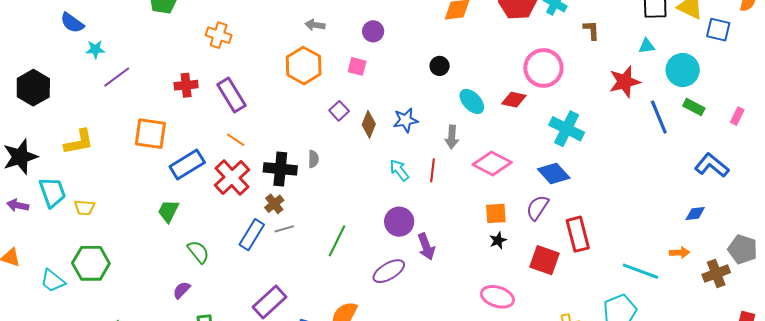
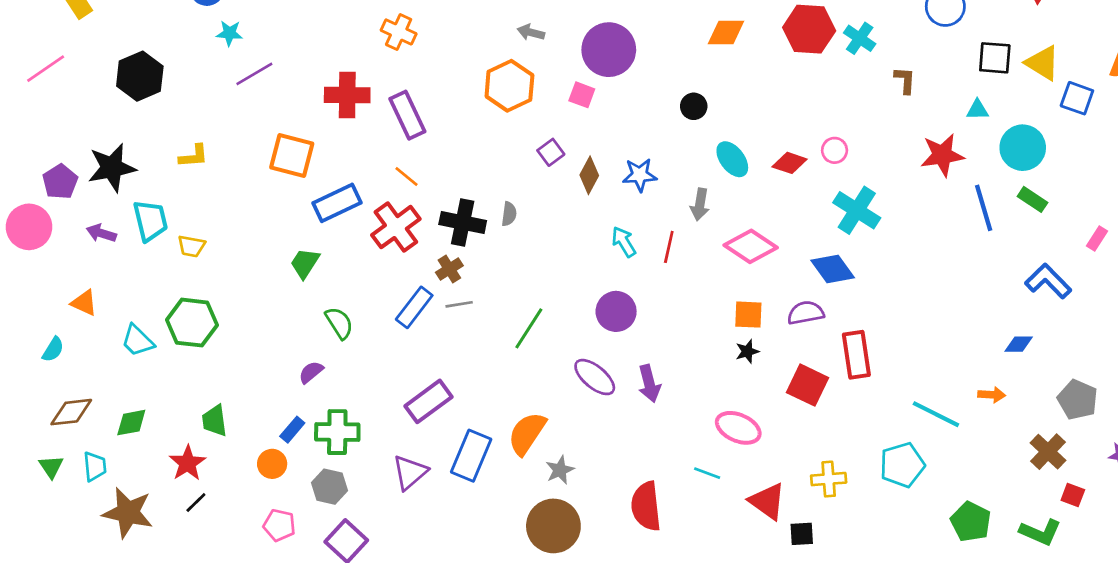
purple circle: (373, 31) -> (609, 50), size x1.8
pink circle: (543, 68) -> (835, 150), moved, size x0.5
red cross: (186, 85) -> (347, 95), size x1.4
pink rectangle: (737, 116) -> (1097, 239), moved
yellow L-shape: (79, 142) -> (194, 156), size x0.7
purple semicircle: (537, 208) -> (806, 313), turned 40
purple arrow: (426, 247) -> (649, 383), moved
purple ellipse: (389, 271) -> (595, 377), turned 64
brown cross: (716, 273) -> (1048, 452), moved, turned -32

